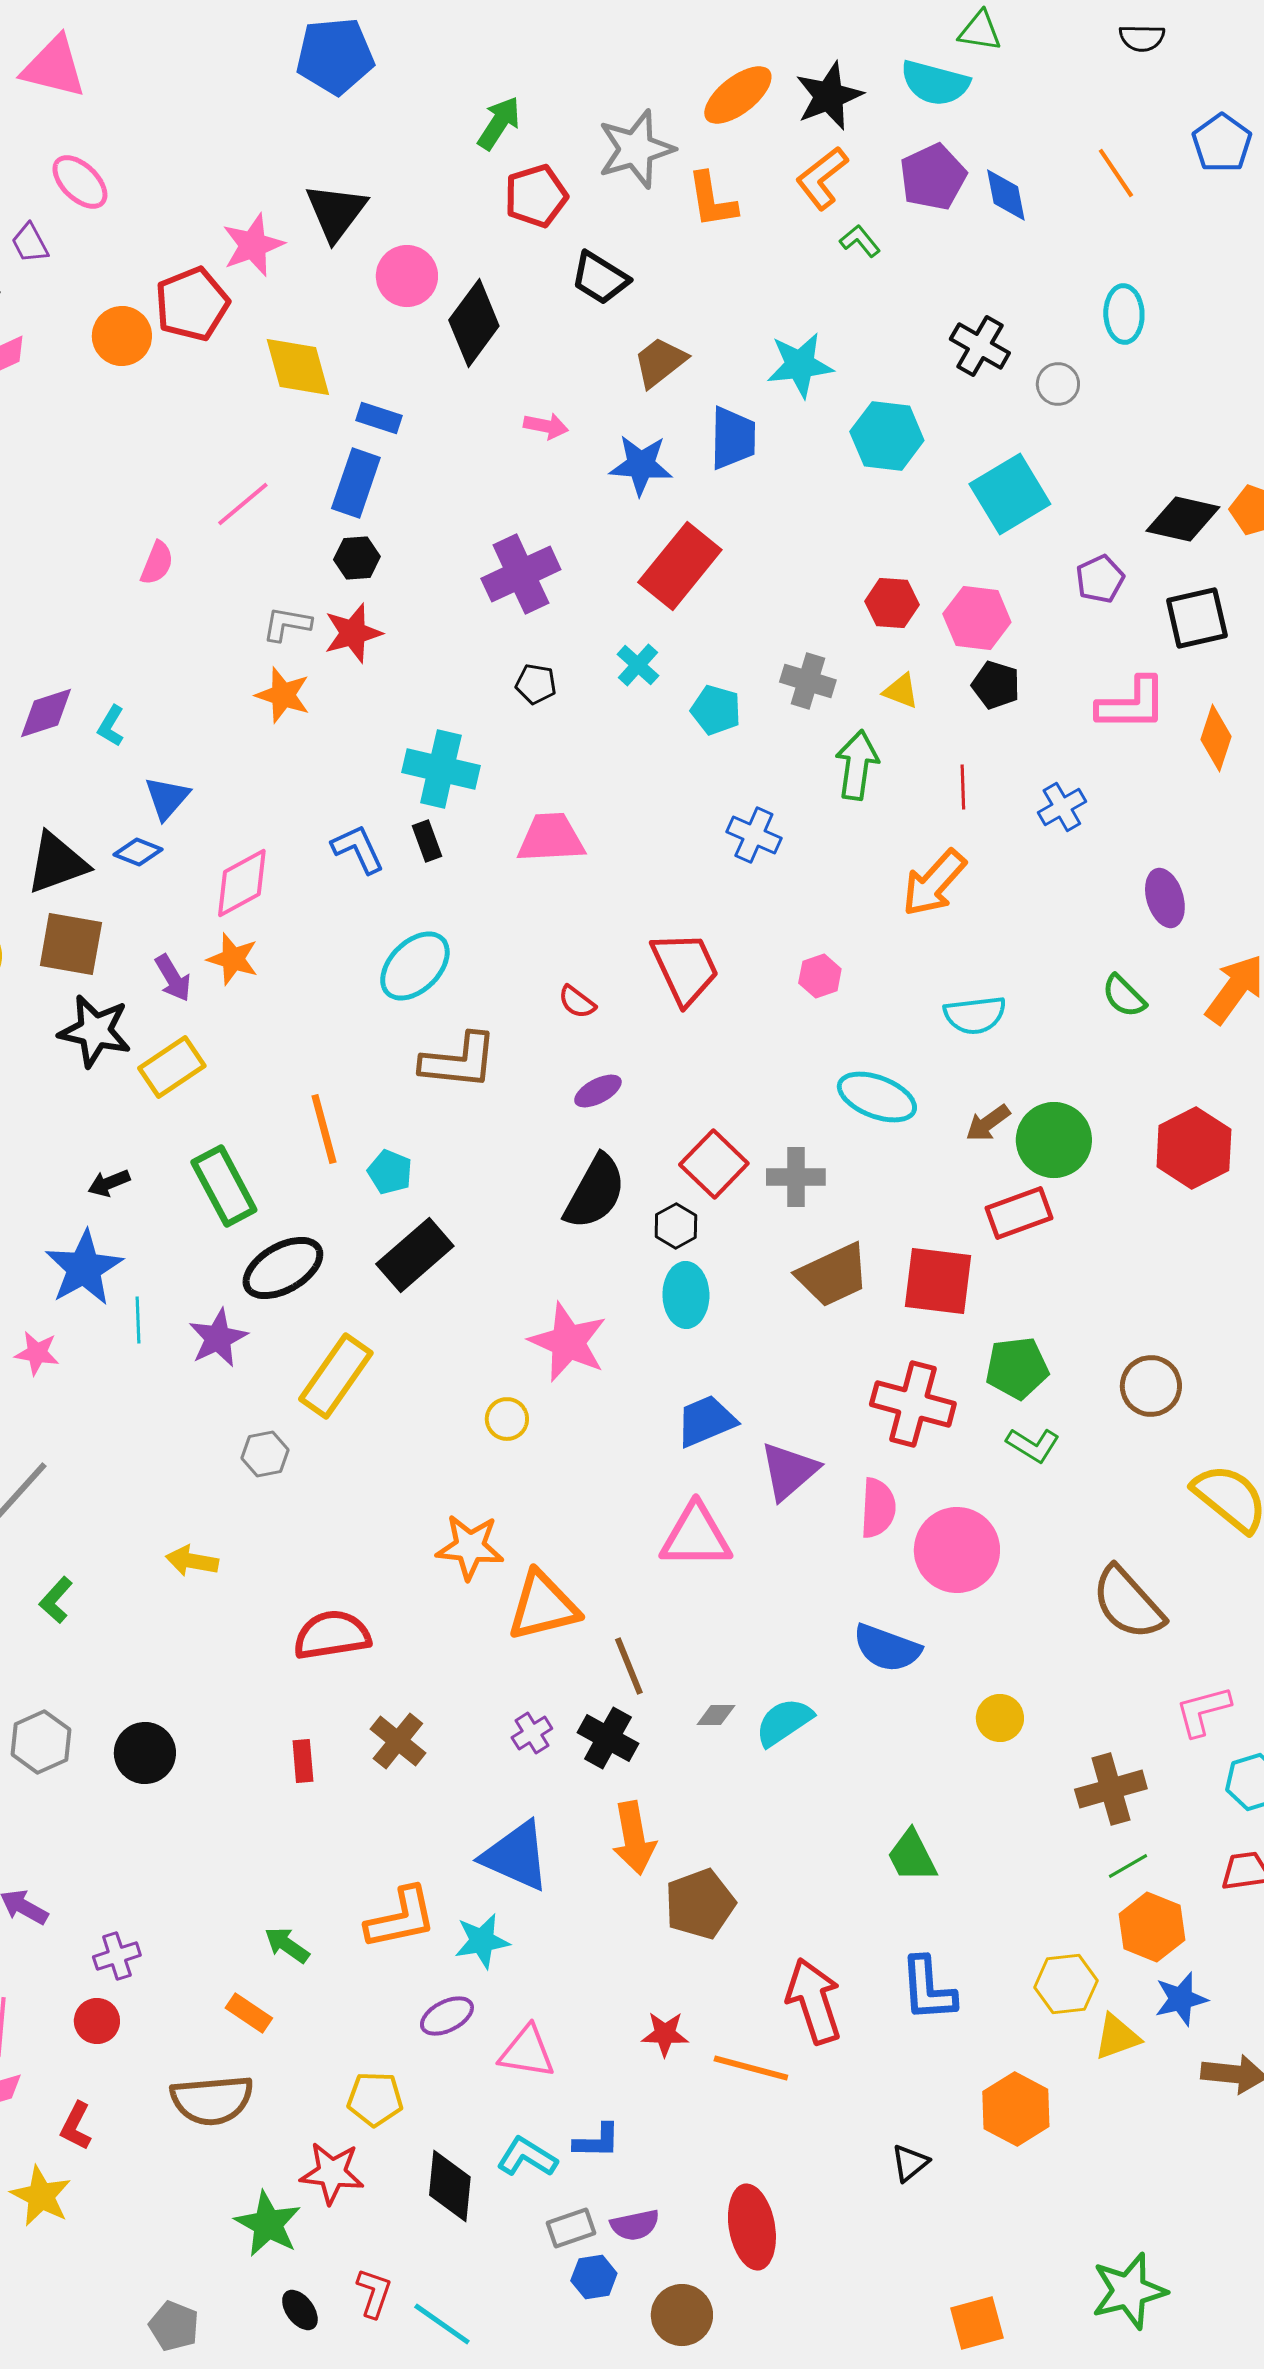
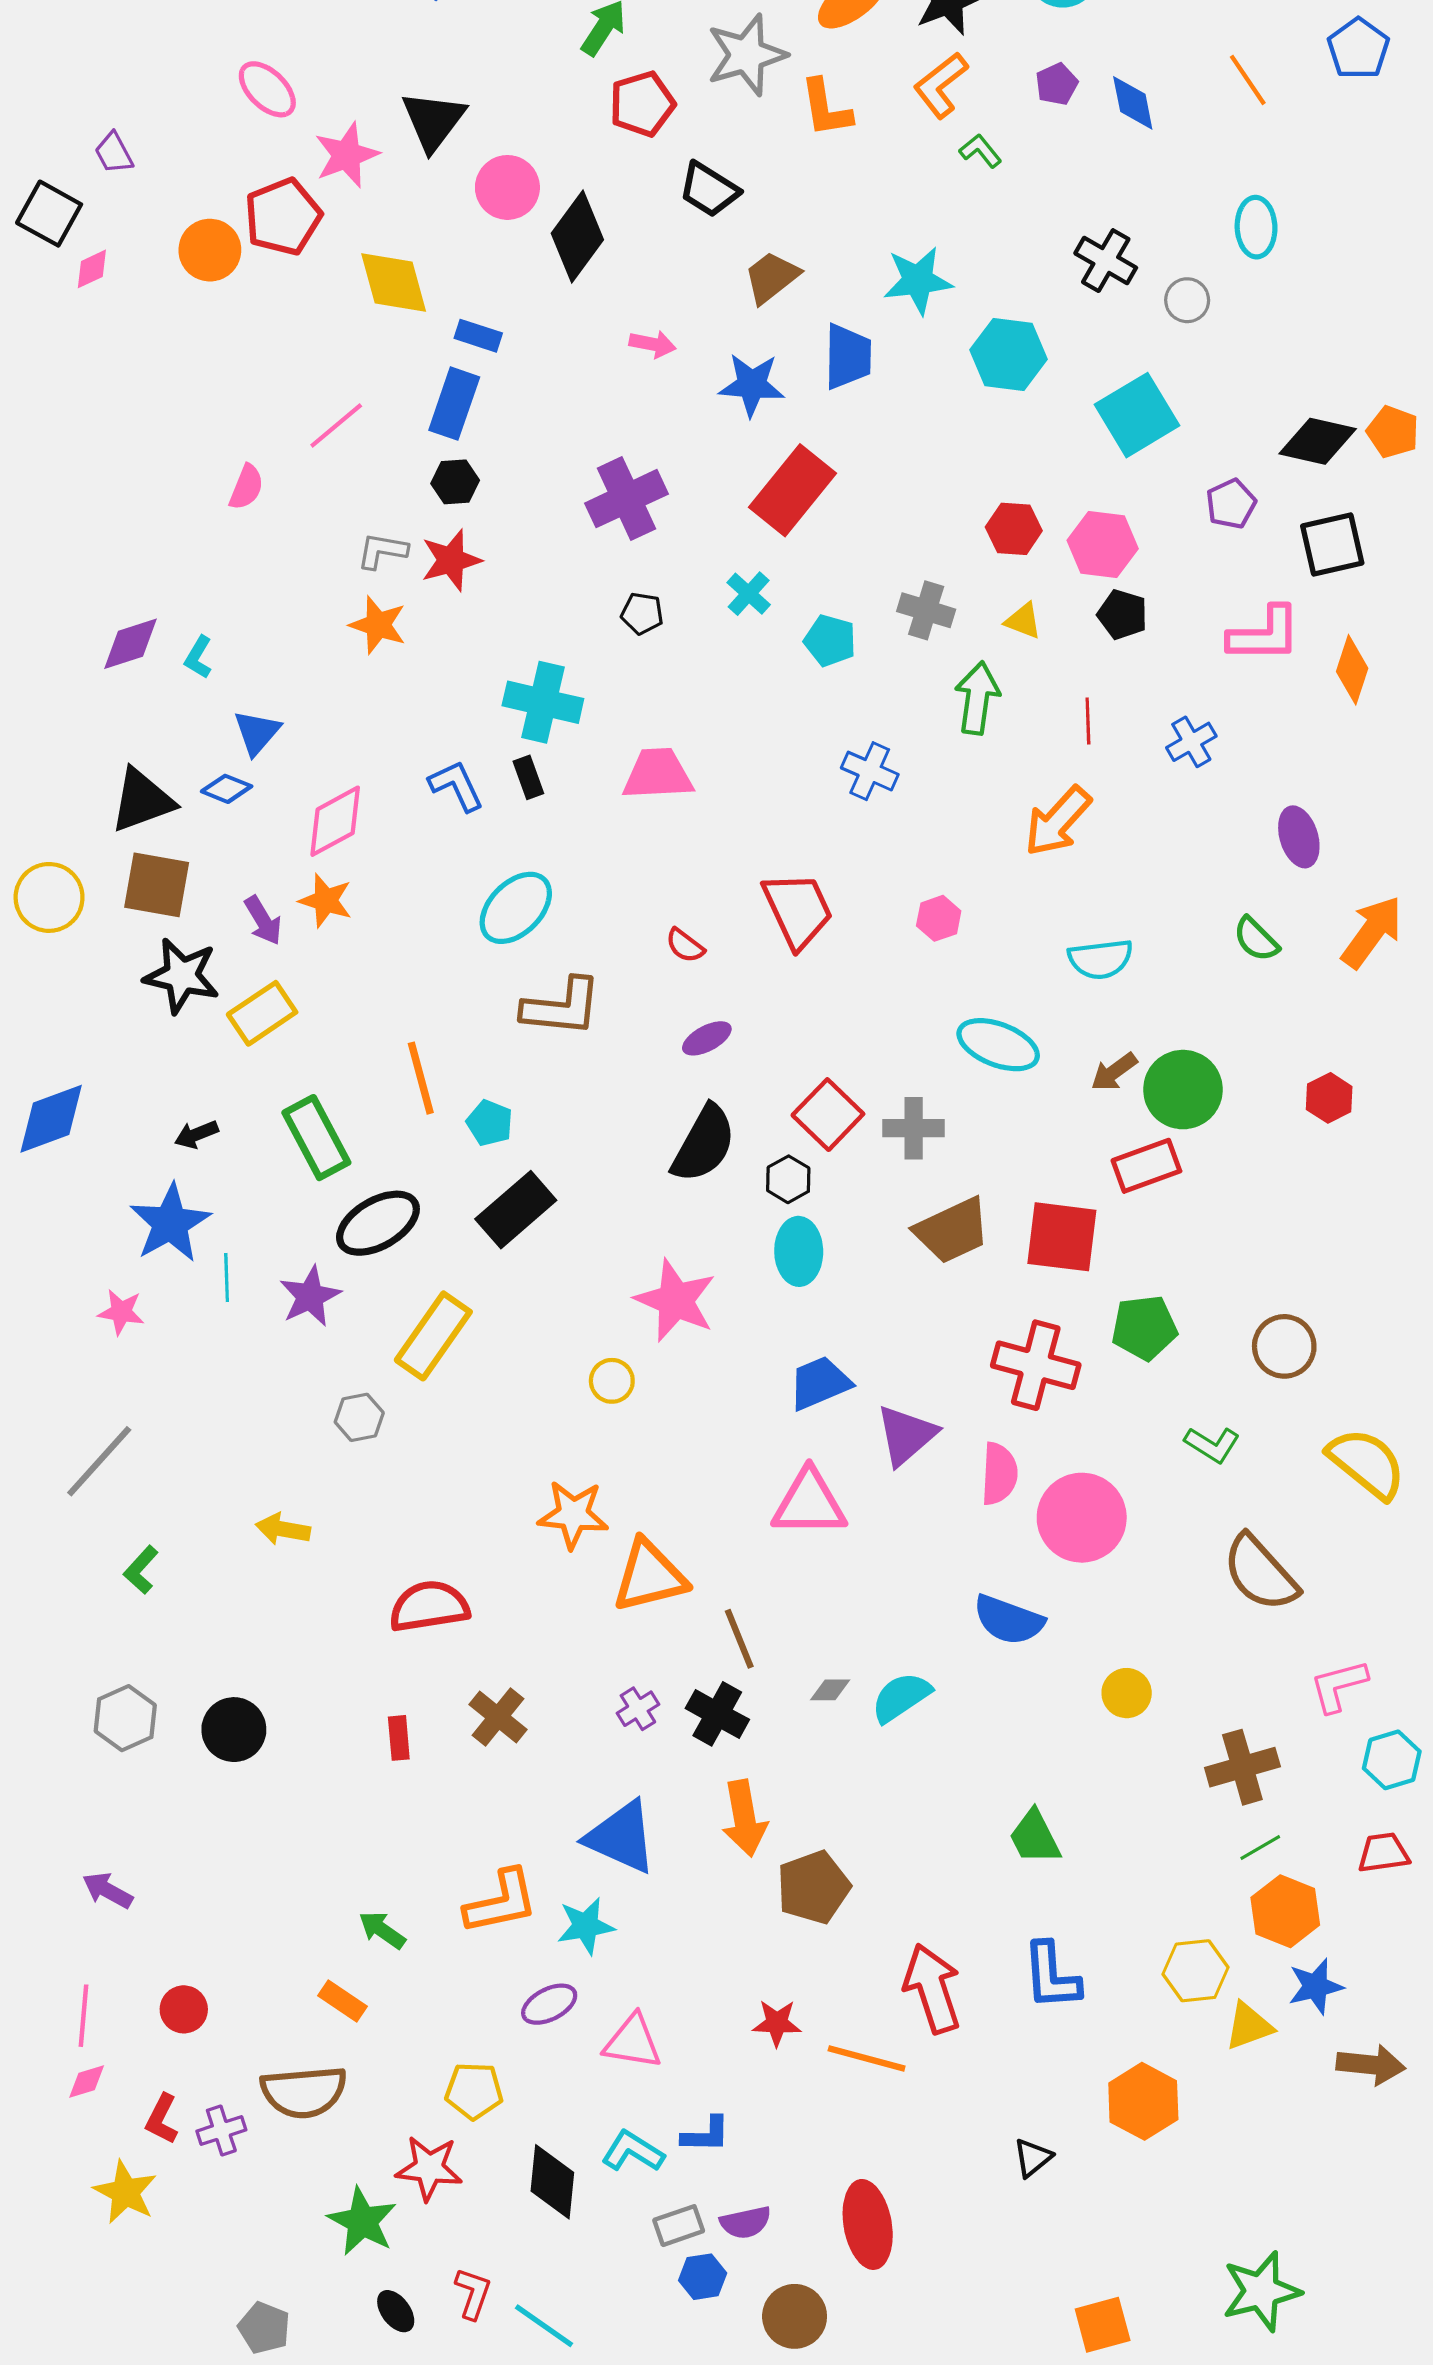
purple pentagon: (933, 177) -> (1057, 84), size x0.6
pink ellipse: (80, 182) -> (267, 89), moved
red hexagon: (1194, 1148) -> (1329, 1098), size x0.6
green L-shape: (1033, 1445) -> (1212, 1445), moved
purple cross: (117, 1956) -> (221, 2131), moved

